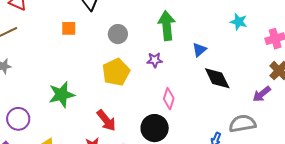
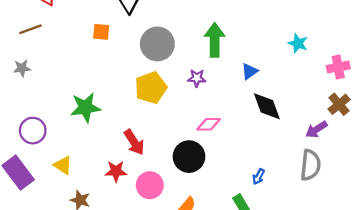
gray circle: (118, 34) -> (157, 44), size x1.5
pink diamond: (169, 99) -> (209, 124), turned 65
gray semicircle: (242, 124) -> (310, 165), moved, turned 100

